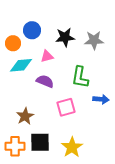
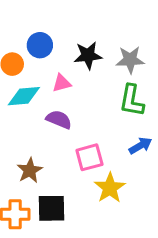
green L-shape: (80, 77) -> (132, 101), moved
blue arrow: (101, 99) -> (140, 146), turned -35
yellow star: (72, 147) -> (110, 188), moved

